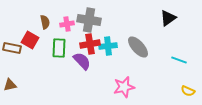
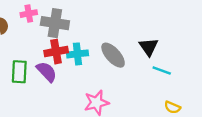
black triangle: (168, 18) -> (149, 47), moved, turned -30
pink cross: (67, 24) -> (29, 14), moved
green rectangle: (59, 48) -> (19, 72), moved

